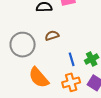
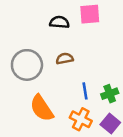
orange cross: (71, 82) -> (81, 119), turned 36

